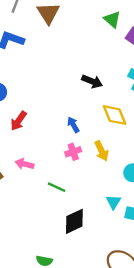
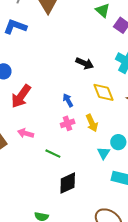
red arrow: (19, 121) -> (21, 96), size x1.4
cyan triangle: (113, 202) -> (104, 153), moved

